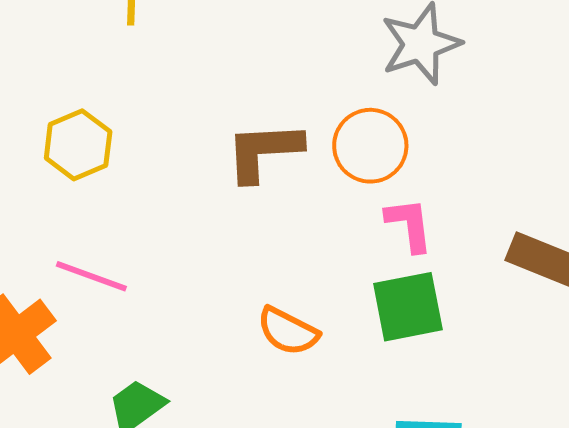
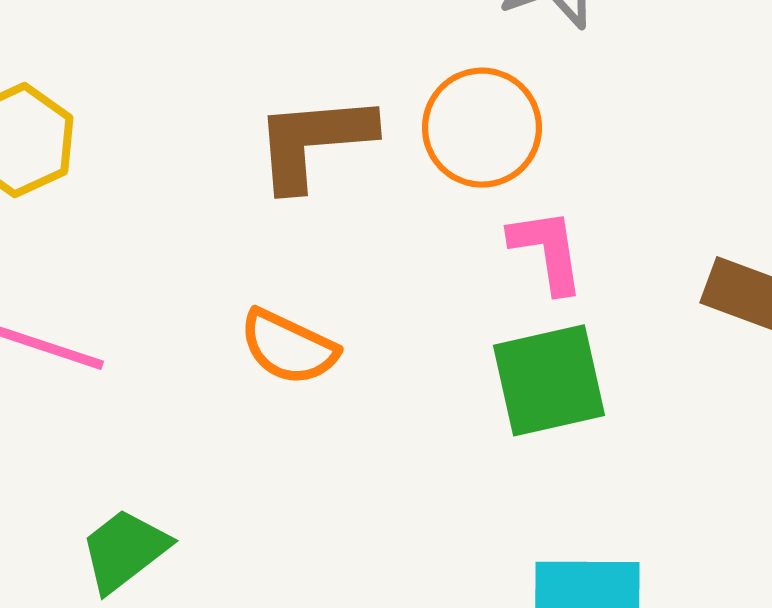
orange semicircle: (288, 331) -> (288, 347), moved

